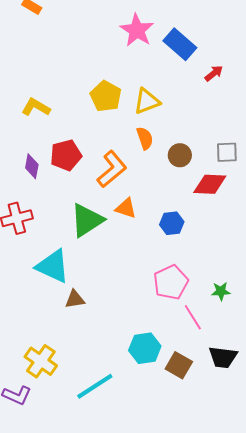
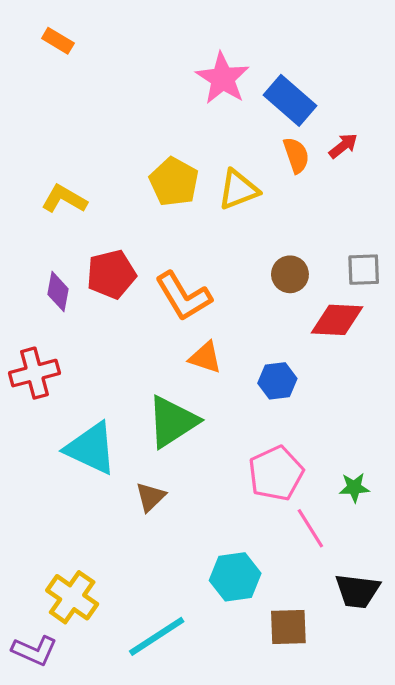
orange semicircle: (145, 138) -> (296, 155), moved
orange L-shape: (112, 169) -> (183, 296), turned 99
green triangle: (87, 220) -> (172, 422), moved
brown triangle: (75, 299) -> (150, 497), moved, turned -35
brown square: (179, 365) -> (288, 627), moved, turned -32

